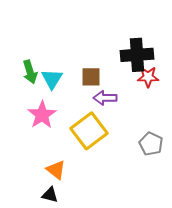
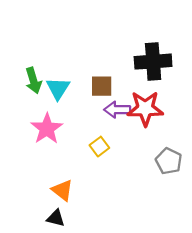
red star: (148, 77) -> (145, 109), moved, size x1.5
yellow square: (89, 131) -> (99, 147), size x0.5

